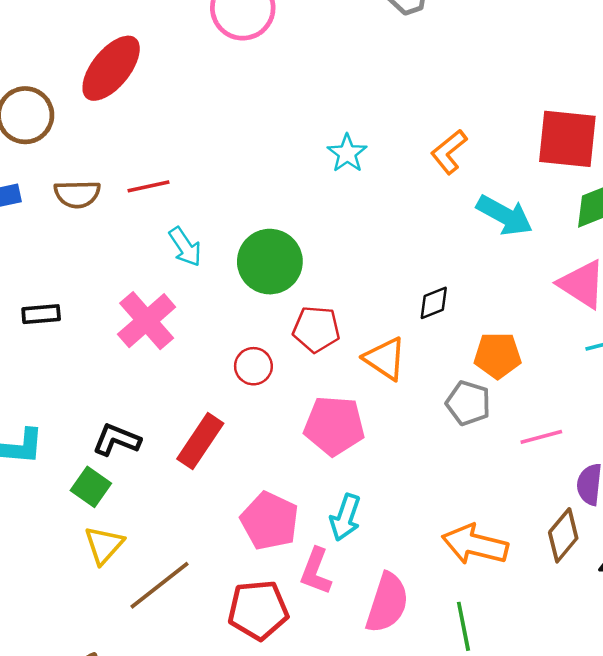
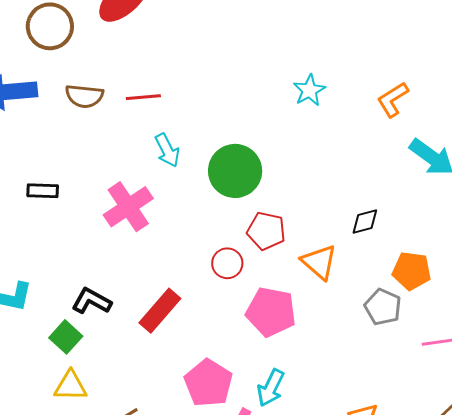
red circle: (253, 366) -> (227, 263), moved
yellow triangle: (104, 545) -> (70, 386), turned 42

